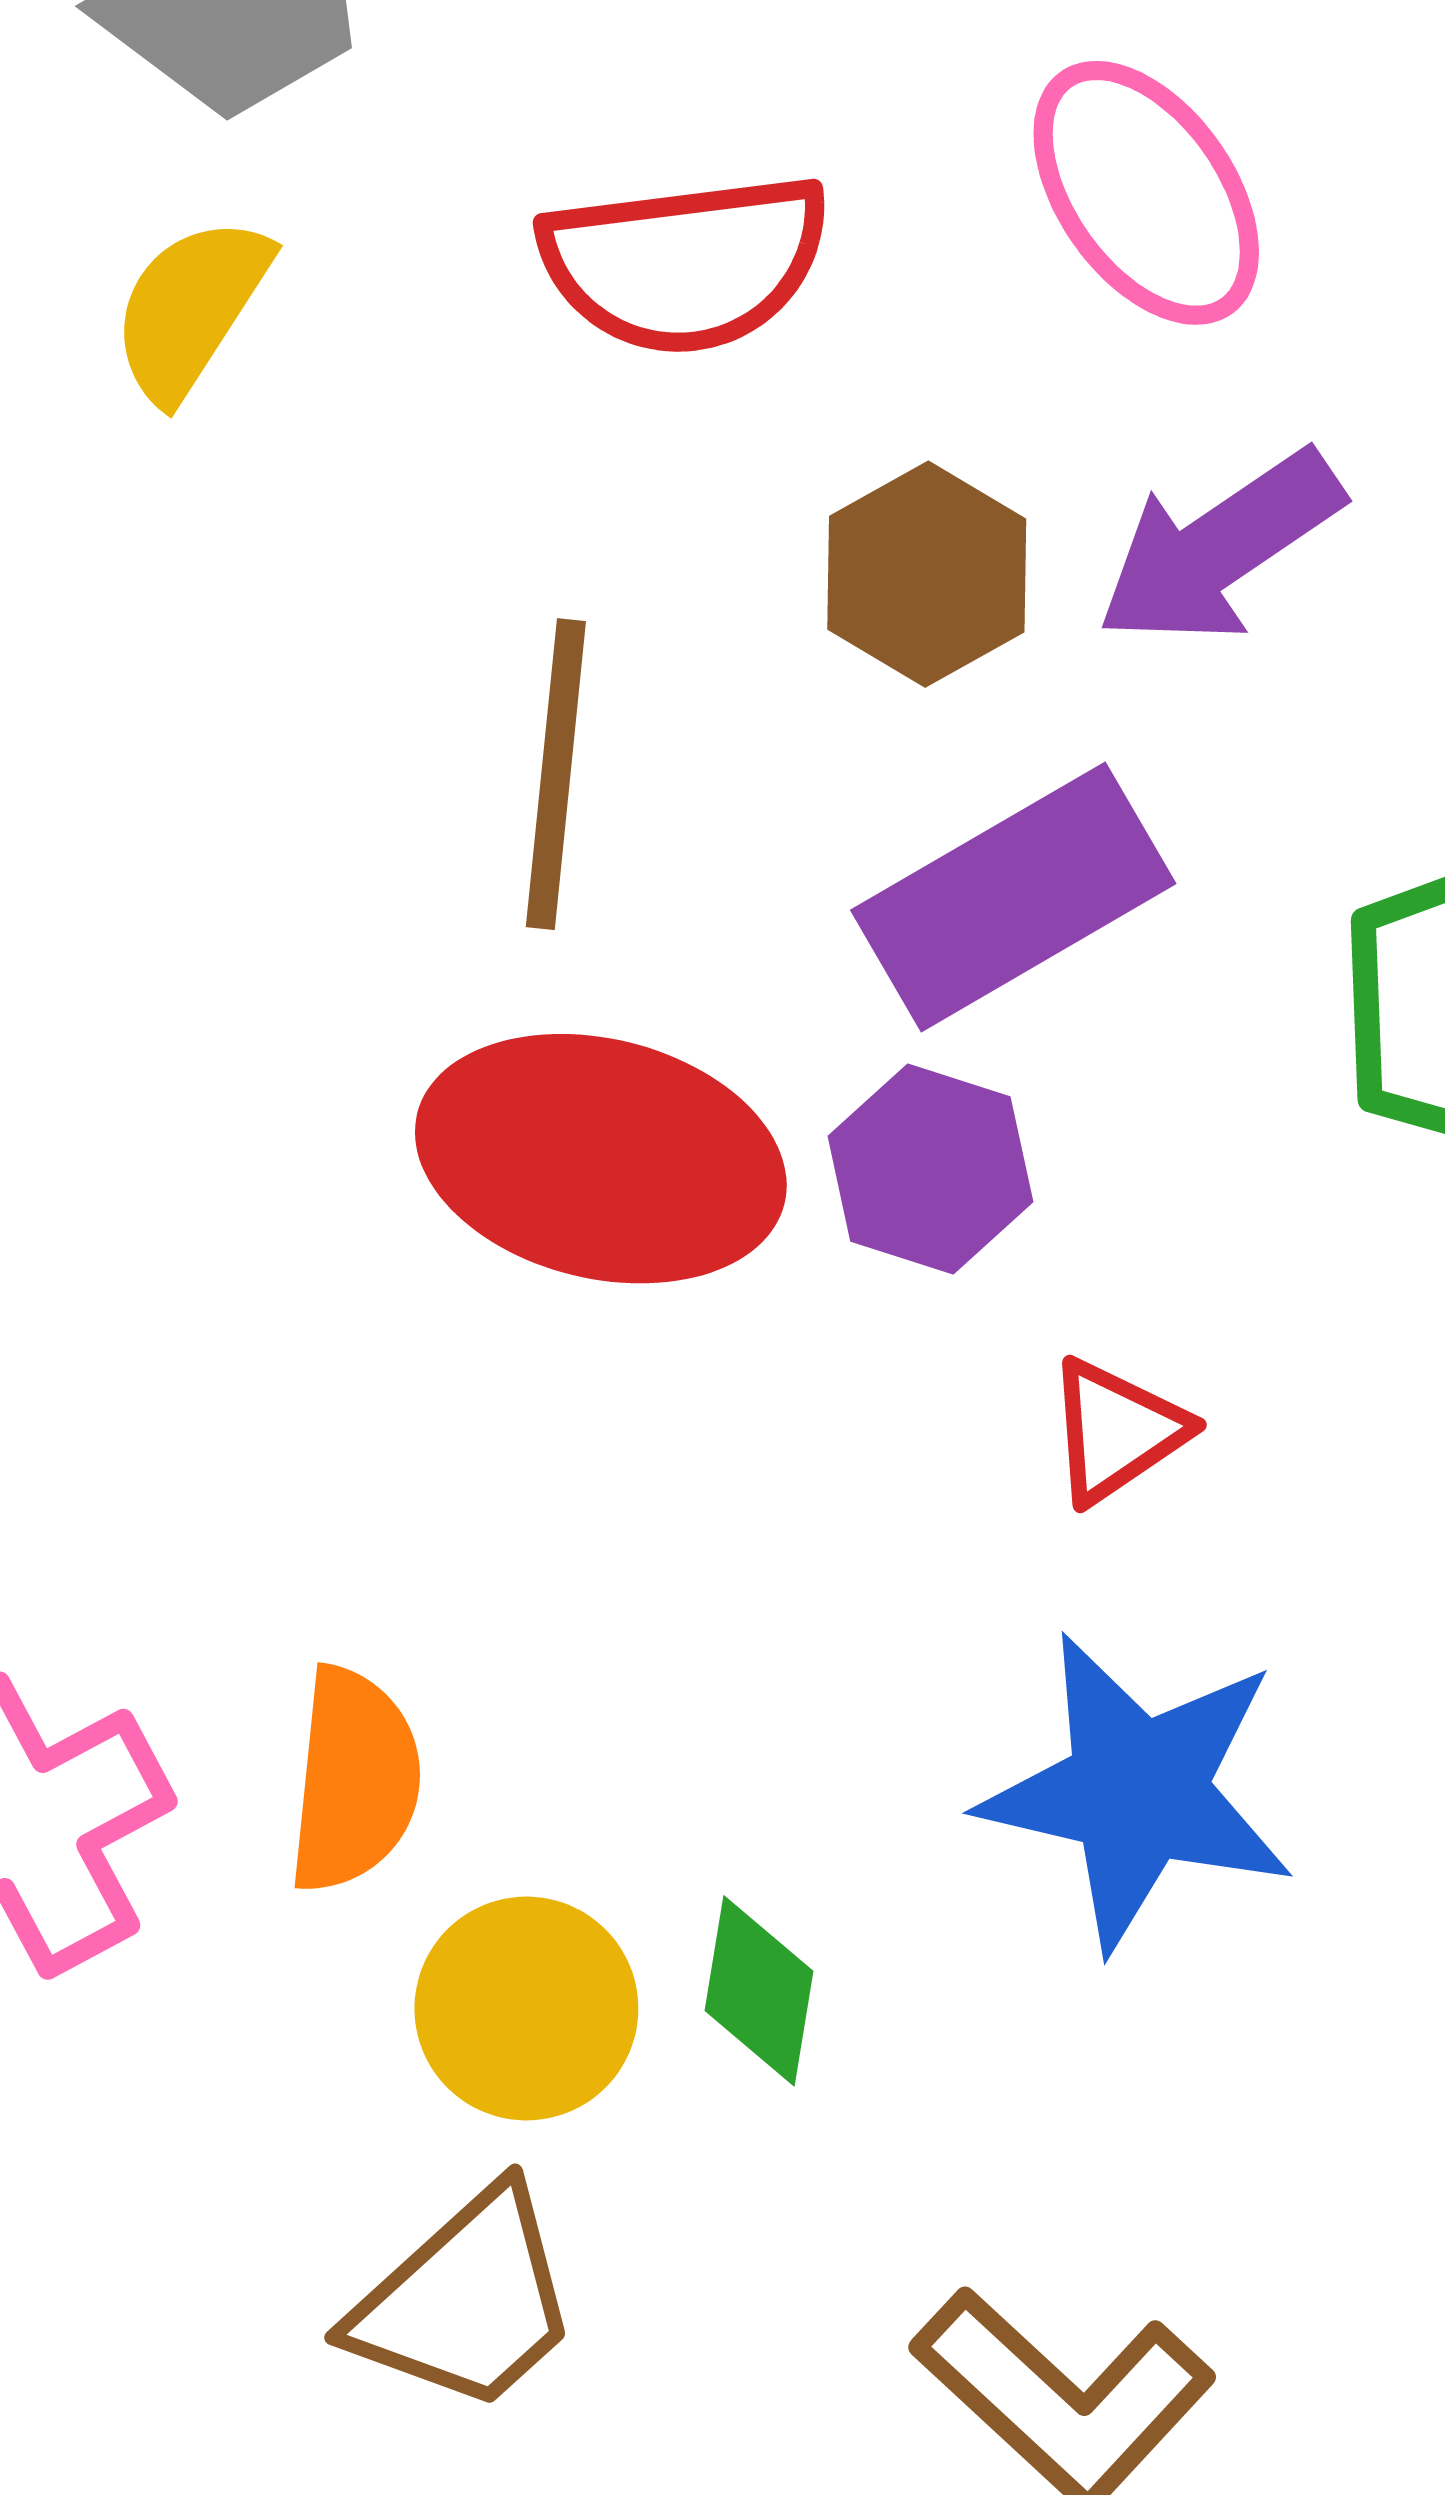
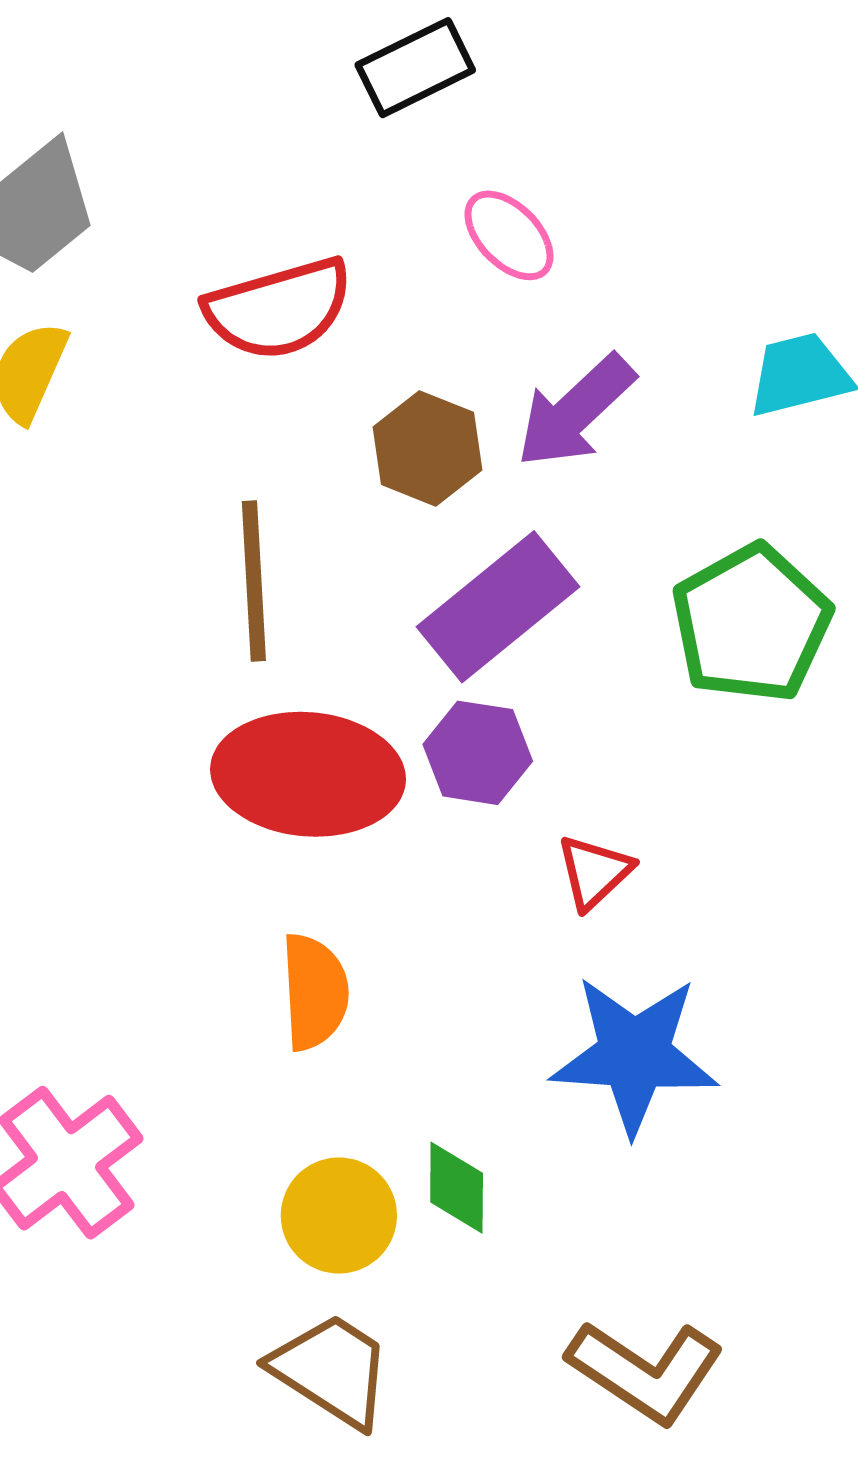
pink ellipse: (1146, 193) -> (509, 235), size x0.7
orange semicircle: (354, 1780) -> (315, 992), moved
brown trapezoid: (466, 2301) -> (332, 1370), turned -96

